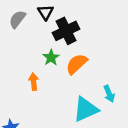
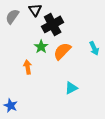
cyan arrow: (109, 94) -> (94, 48), moved
cyan triangle: (86, 109) -> (71, 88), size x0.6

